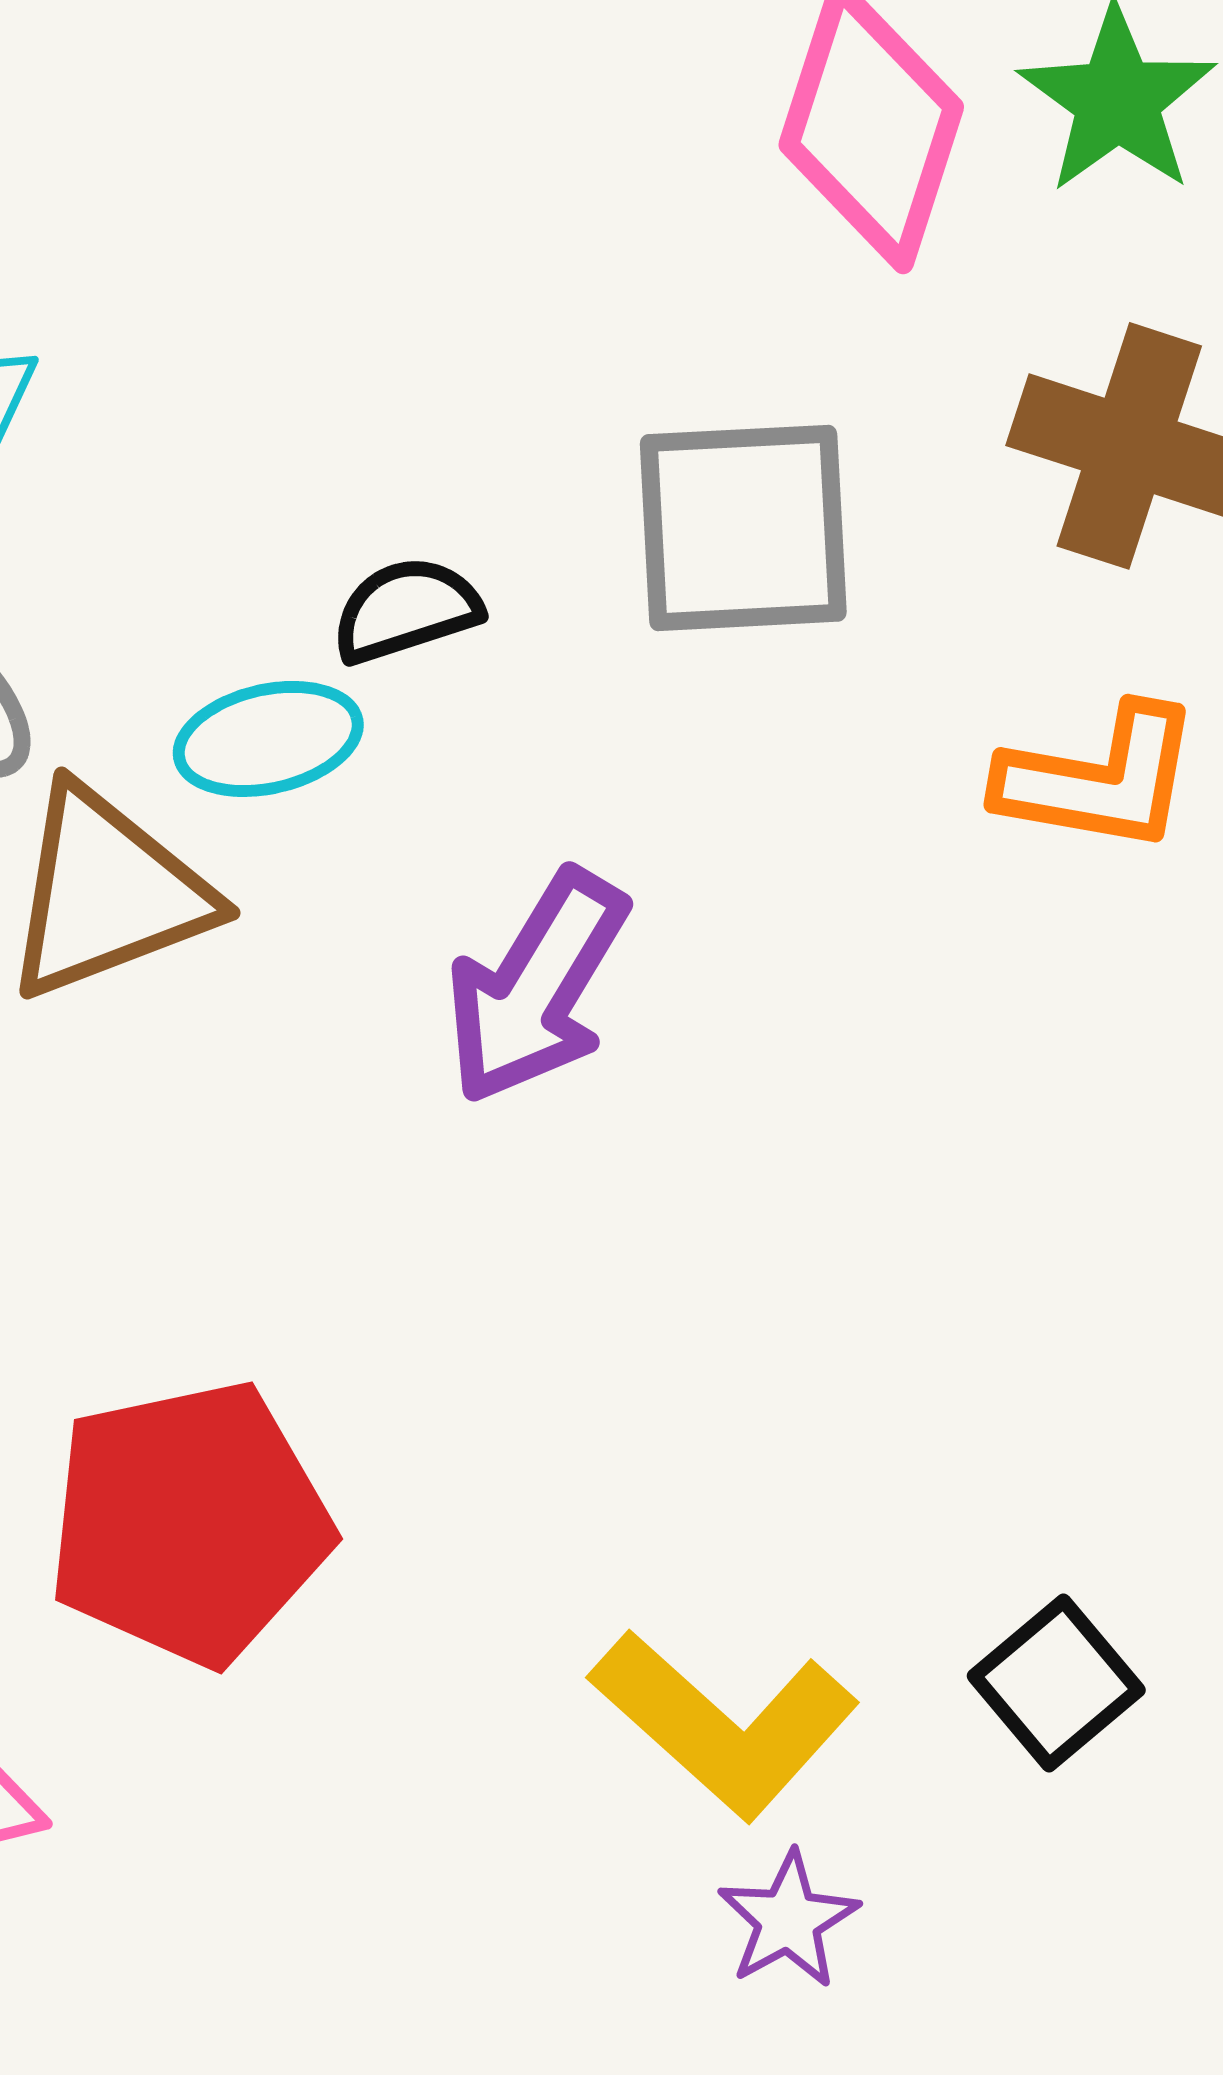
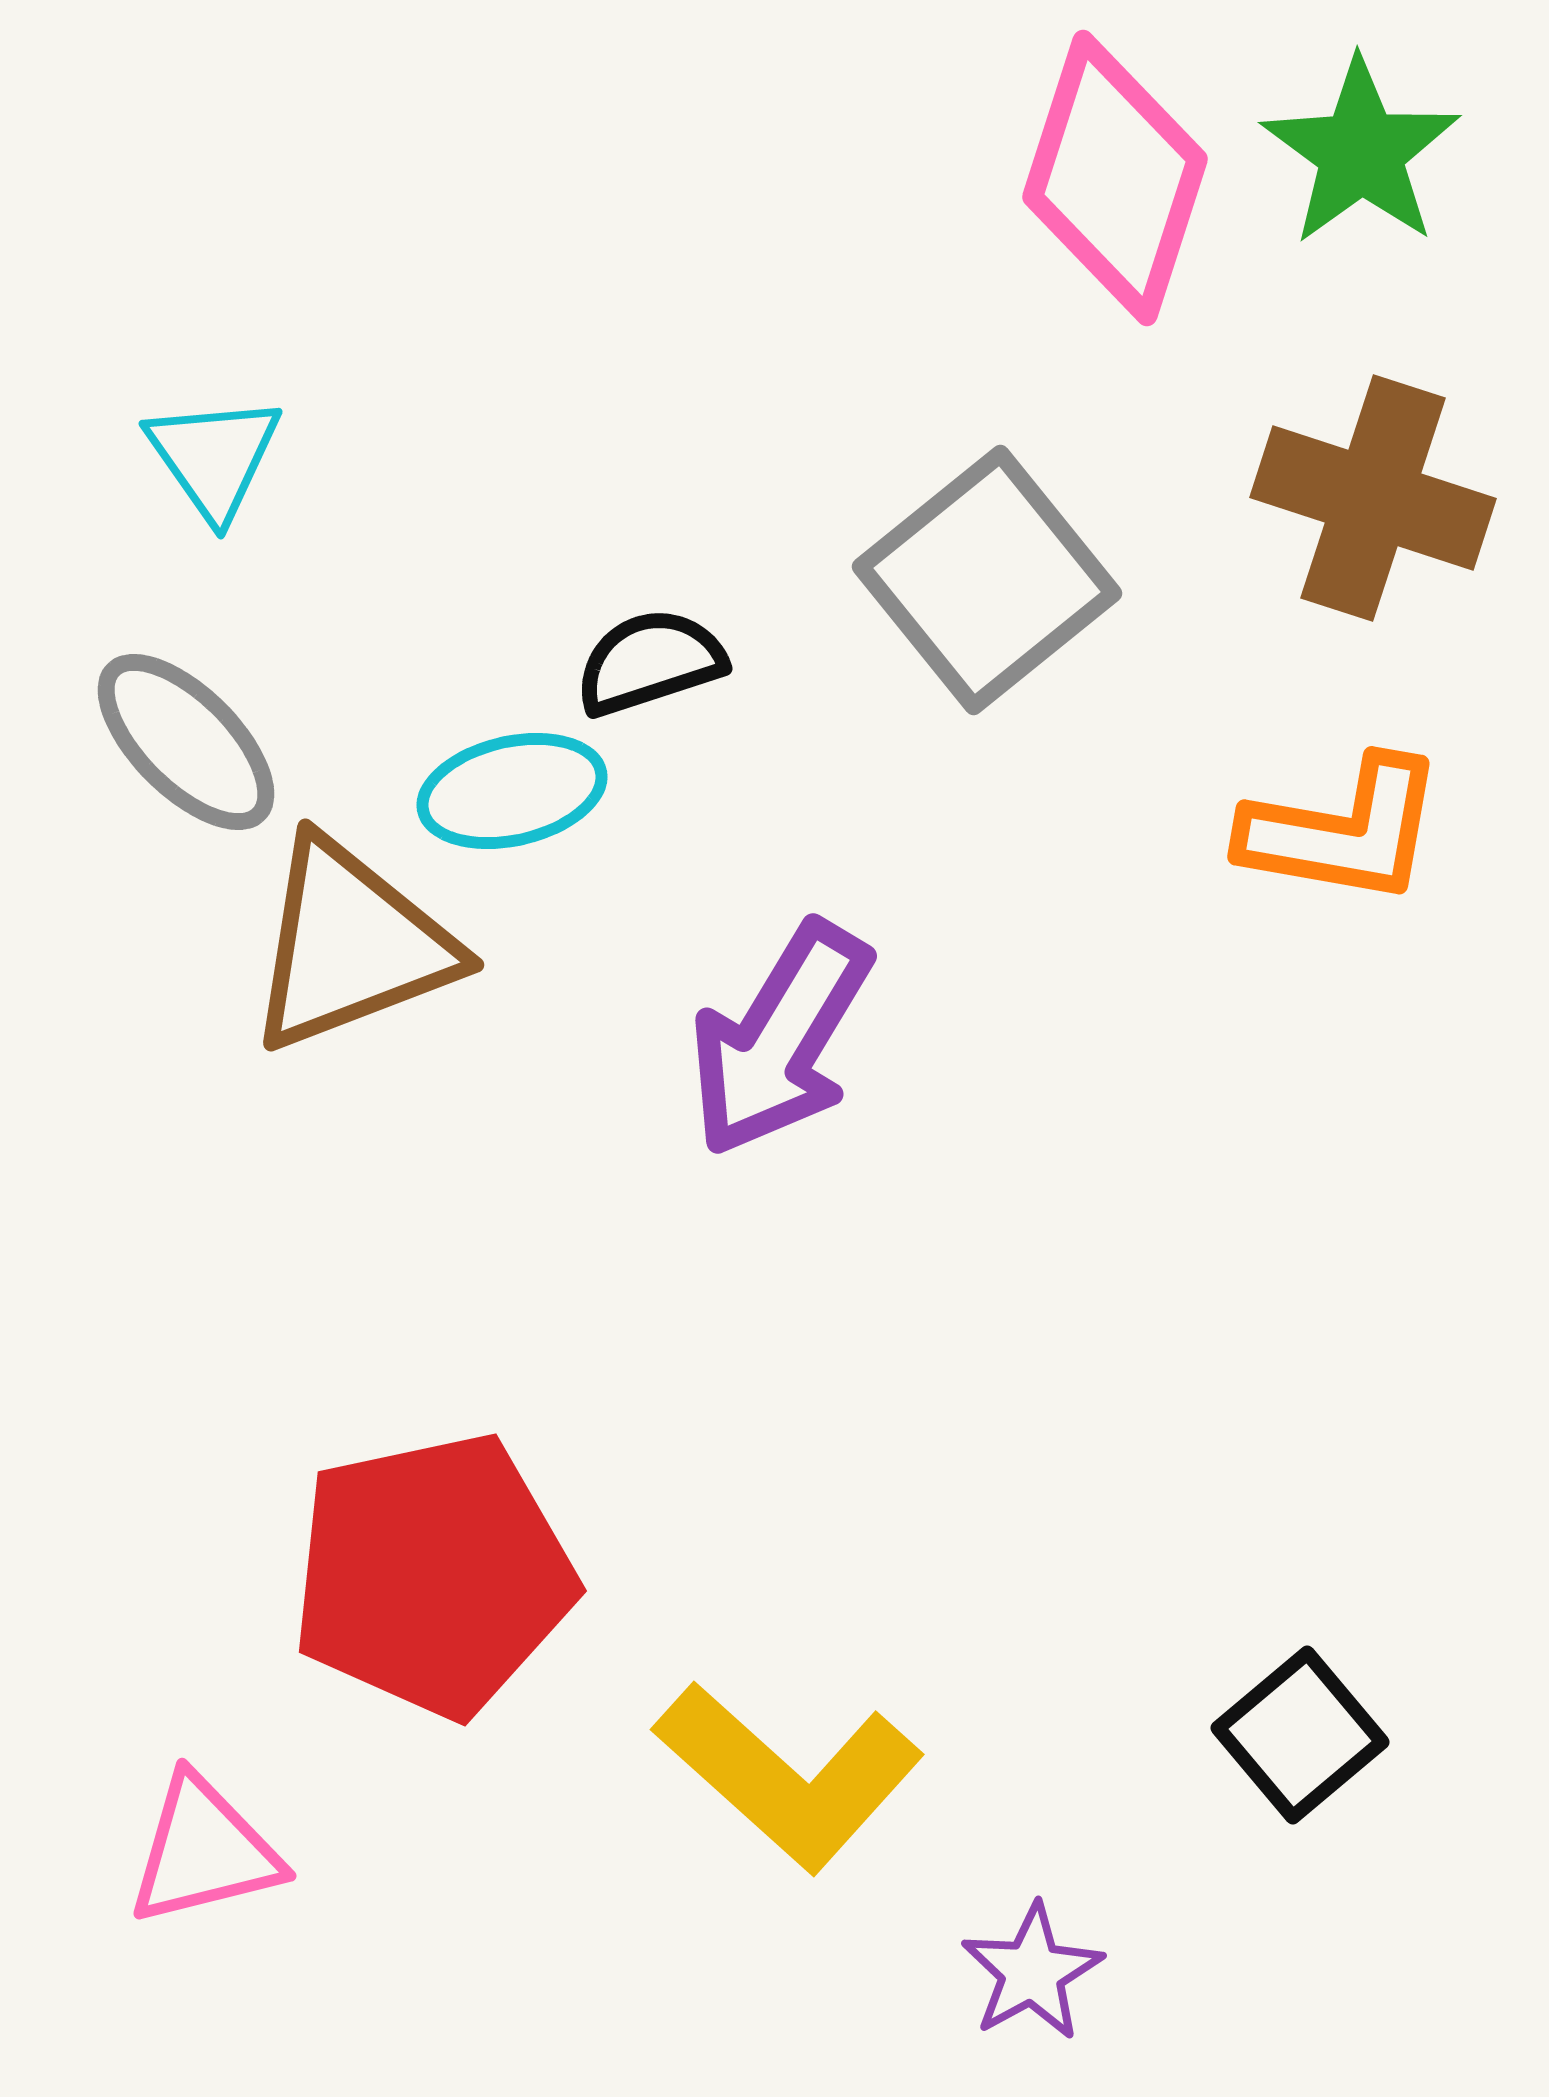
gray square: (743, 528) -> (987, 580), turned -36
yellow L-shape: (724, 1724) -> (789, 1776), moved

